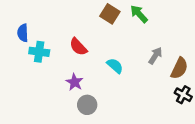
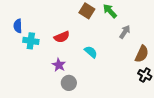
red semicircle: (78, 47) -> (62, 37), turned -70
gray arrow: (155, 56) -> (125, 32), moved

